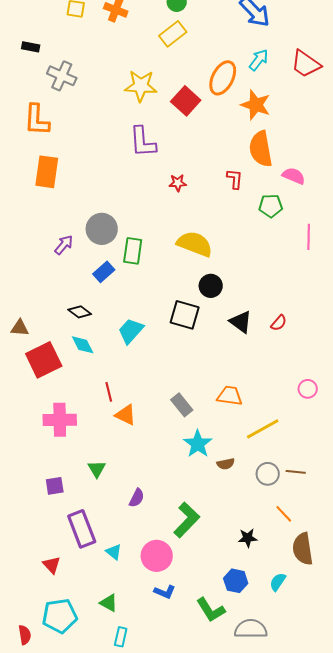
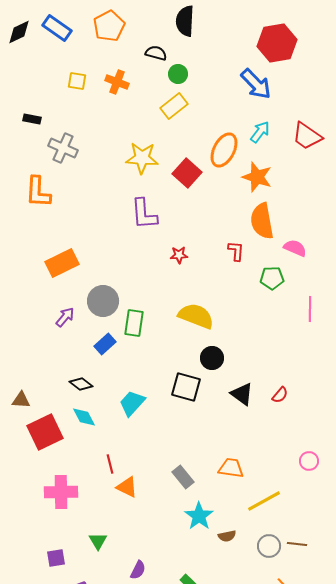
orange rectangle: (47, 172) -> (62, 263), moved, turned 56

